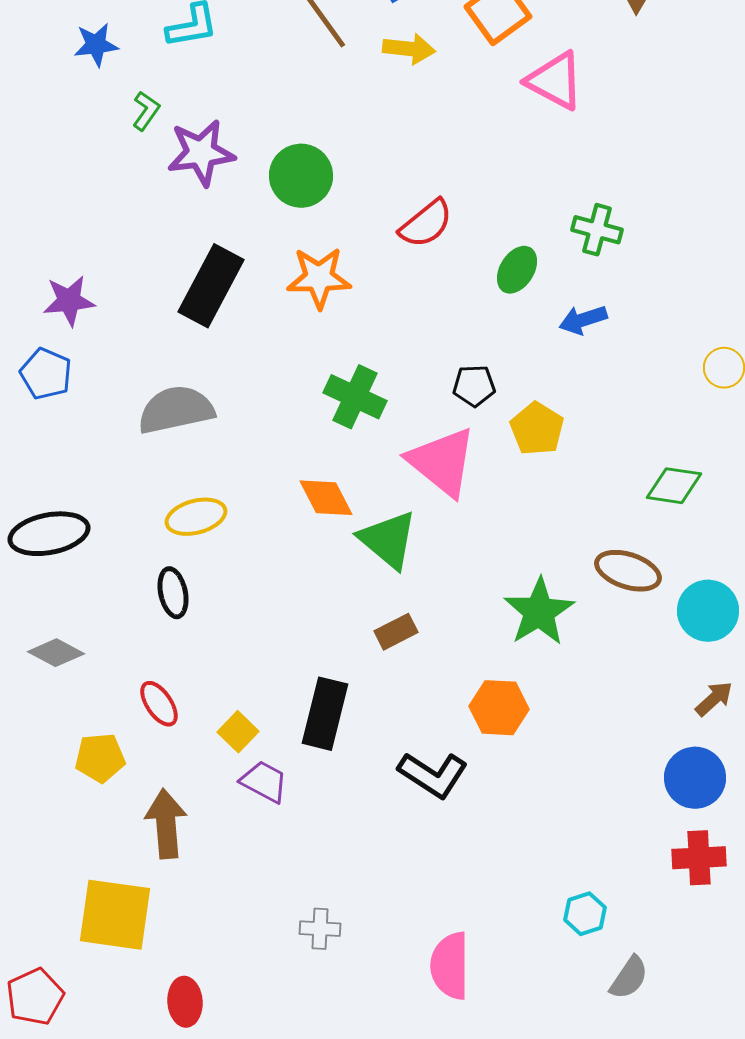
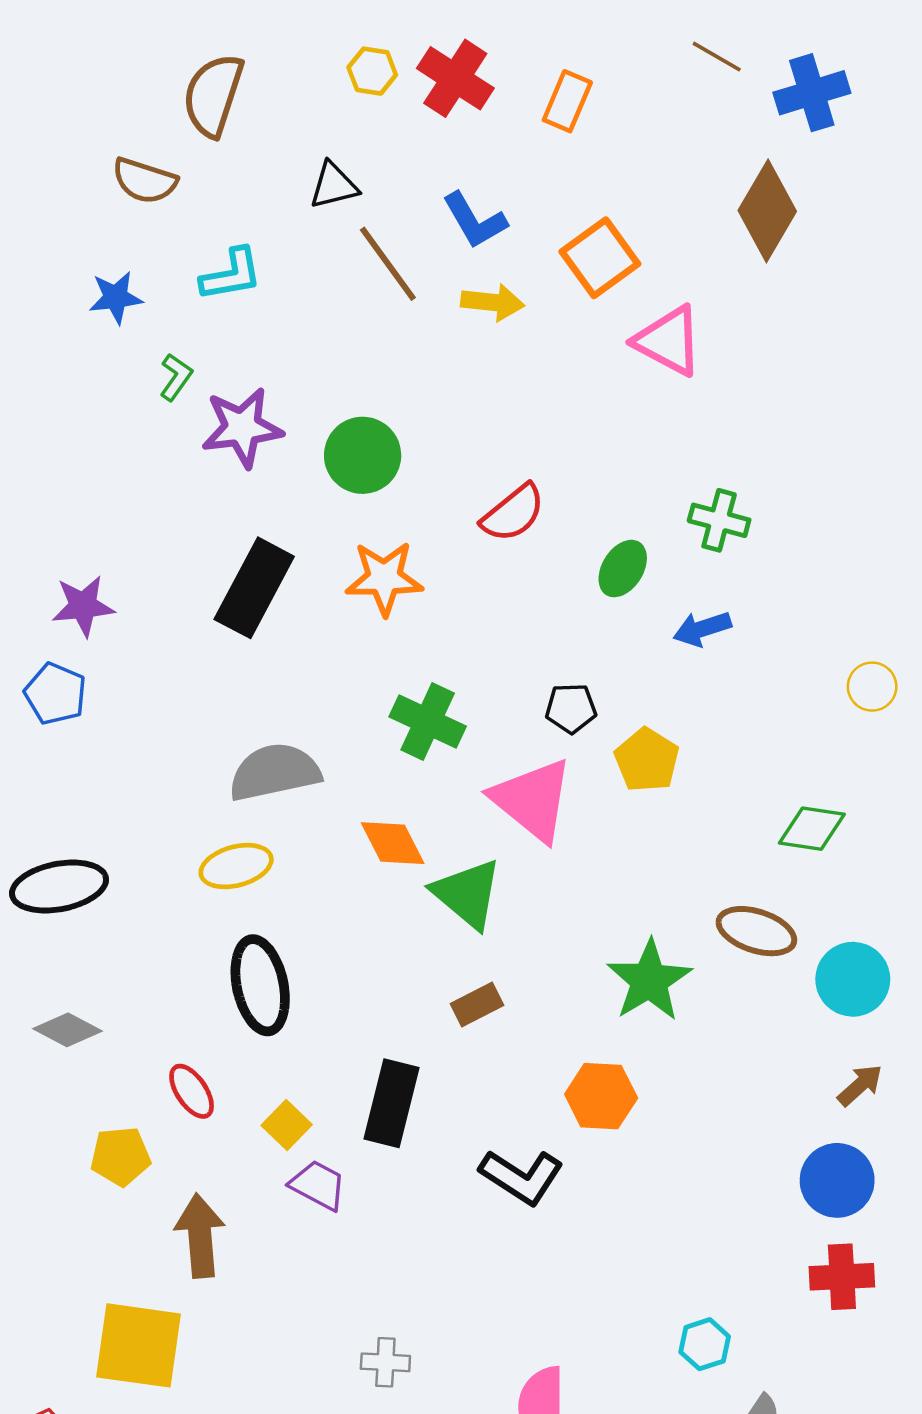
gray semicircle: (176, 410) -> (275, 772), moved
black ellipse: (173, 593) -> (260, 985), moved, size x1.6

